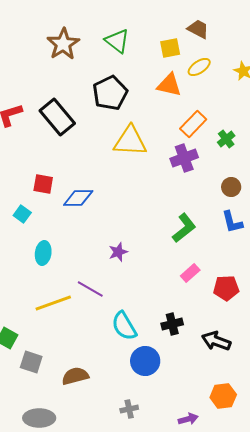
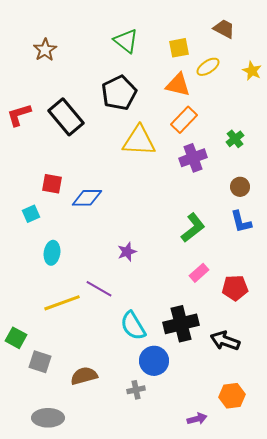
brown trapezoid: (198, 29) -> (224, 29), moved
brown star: (63, 44) -> (45, 50), moved, size x0.7
orange rectangle: (193, 124) -> (184, 120), moved
cyan square: (22, 214) -> (31, 214), turned 30
black cross: (172, 324) -> (181, 324), size x1.6
gray cross: (129, 409) -> (136, 390), moved

